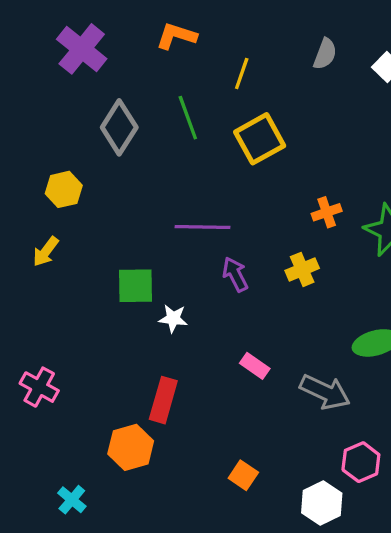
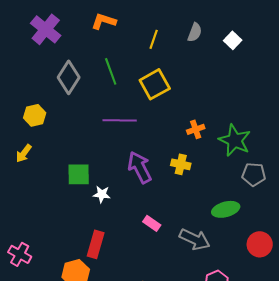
yellow line: (242, 73) -> (154, 39), moved
purple line: (203, 227) -> (120, 120), moved
yellow cross: (302, 269) -> (181, 164), turned 36
purple arrow: (235, 274) -> (140, 167), size x1.5
pink cross: (39, 387) -> (20, 254), moved

